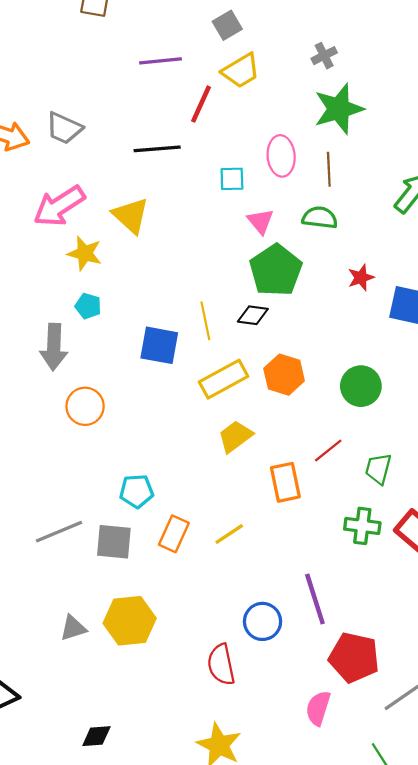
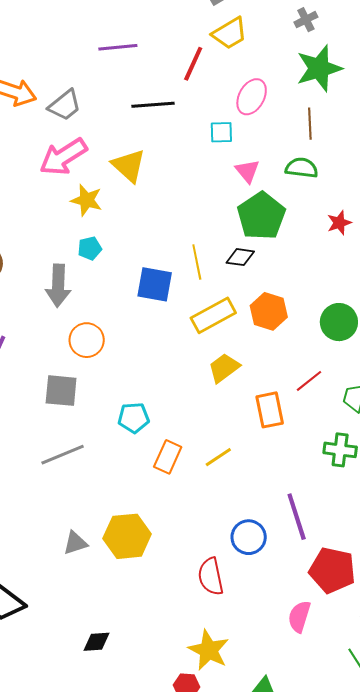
purple line: (160, 61) -> (118, 47), moved
gray trapezoid: (64, 128) -> (65, 105), moved, turned -63
pink ellipse: (281, 156) -> (252, 97), moved, turned 33
cyan pentagon: (88, 306) -> (90, 248), turned -30
gray square: (114, 542) -> (61, 391), moved

